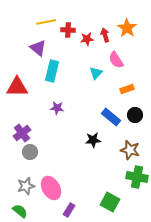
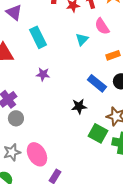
purple triangle: (38, 48) -> (14, 12), moved
cyan rectangle: (52, 71) -> (38, 37), turned -40
green square: (110, 202) -> (98, 133), moved

